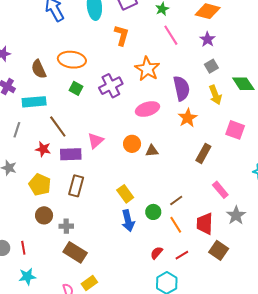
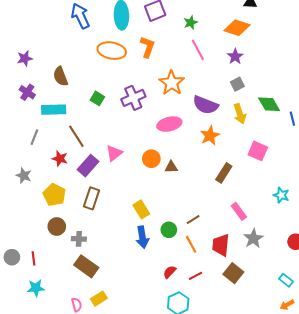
orange ellipse: (72, 60) -> (112, 51), moved
purple semicircle: (181, 88) -> (205, 105), turned 120
purple rectangle: (71, 154) -> (88, 166), turned -50

